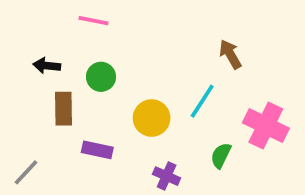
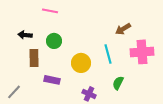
brown arrow: (230, 54) -> (123, 29), turned -91
cyan line: (202, 101) -> (108, 54), turned -48
pink cross: (266, 126) -> (142, 52), moved, turned -30

